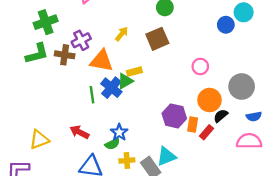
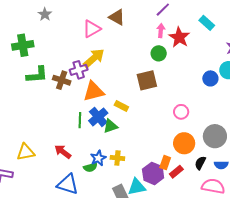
green cross: (46, 22) -> (23, 45), moved
yellow arrow: (122, 34) -> (94, 58), moved, size x1.6
orange triangle: (102, 61) -> (94, 91), turned -35
yellow rectangle: (134, 72) -> (121, 106), turned 32
green triangle: (125, 81) -> (110, 126), moved
purple hexagon: (174, 116) -> (153, 173), moved
black semicircle: (221, 116) -> (200, 163), moved, turned -32
yellow cross: (127, 160) -> (117, 158), moved

